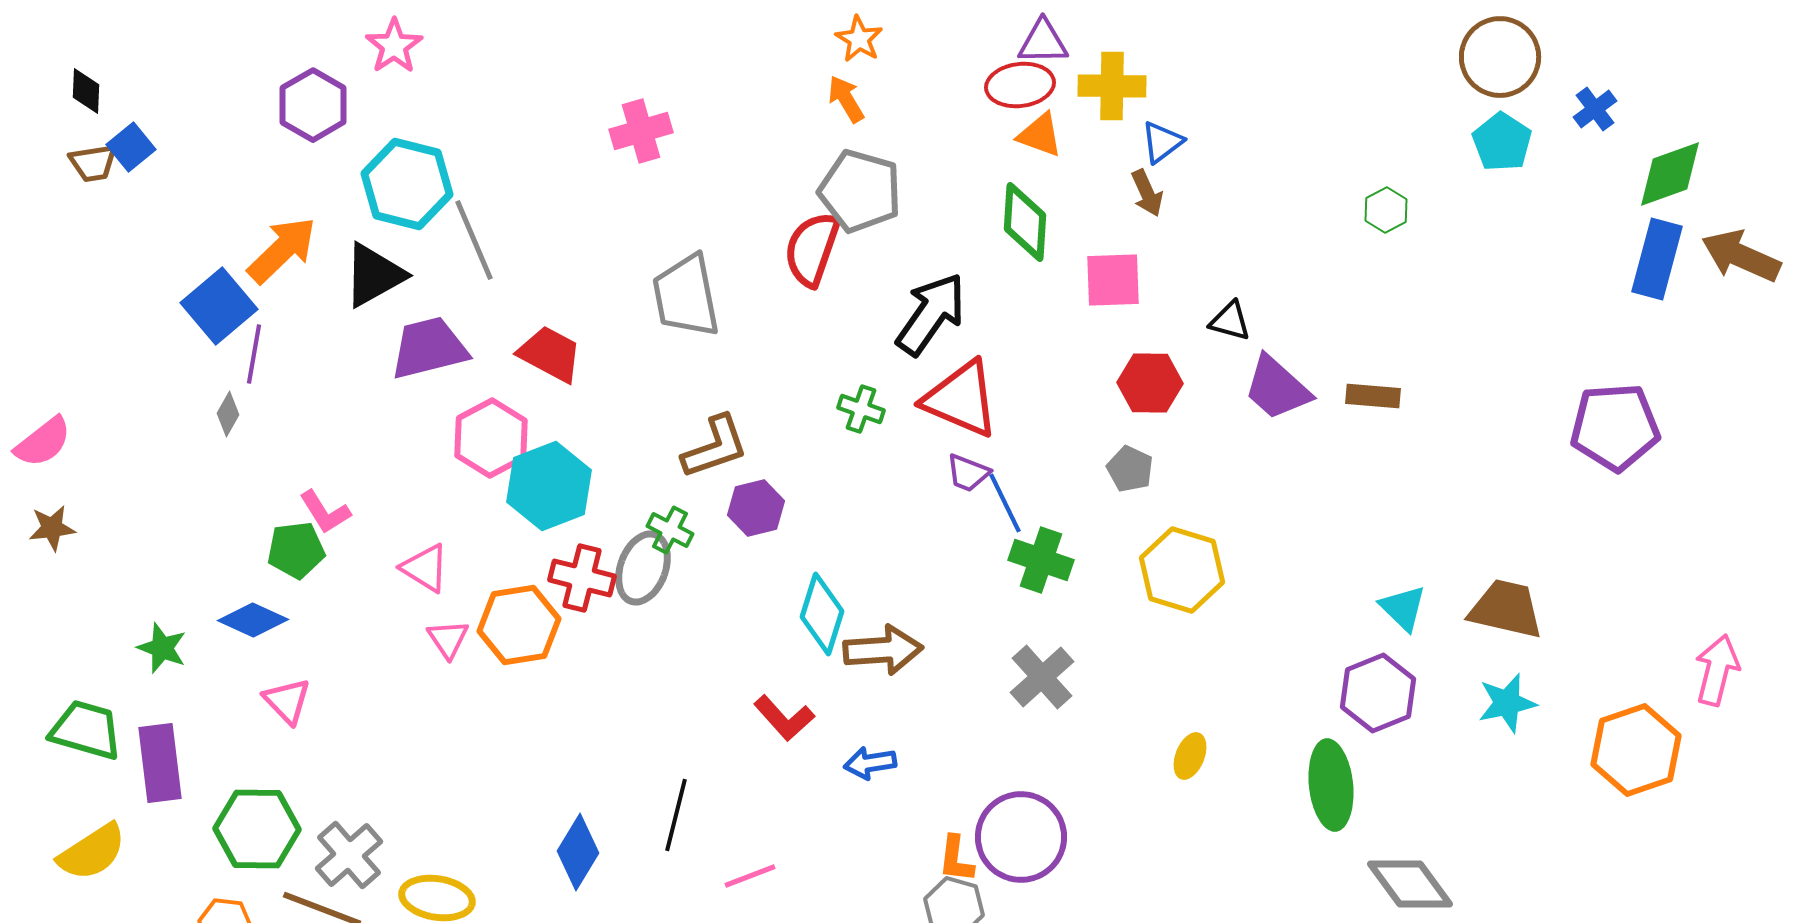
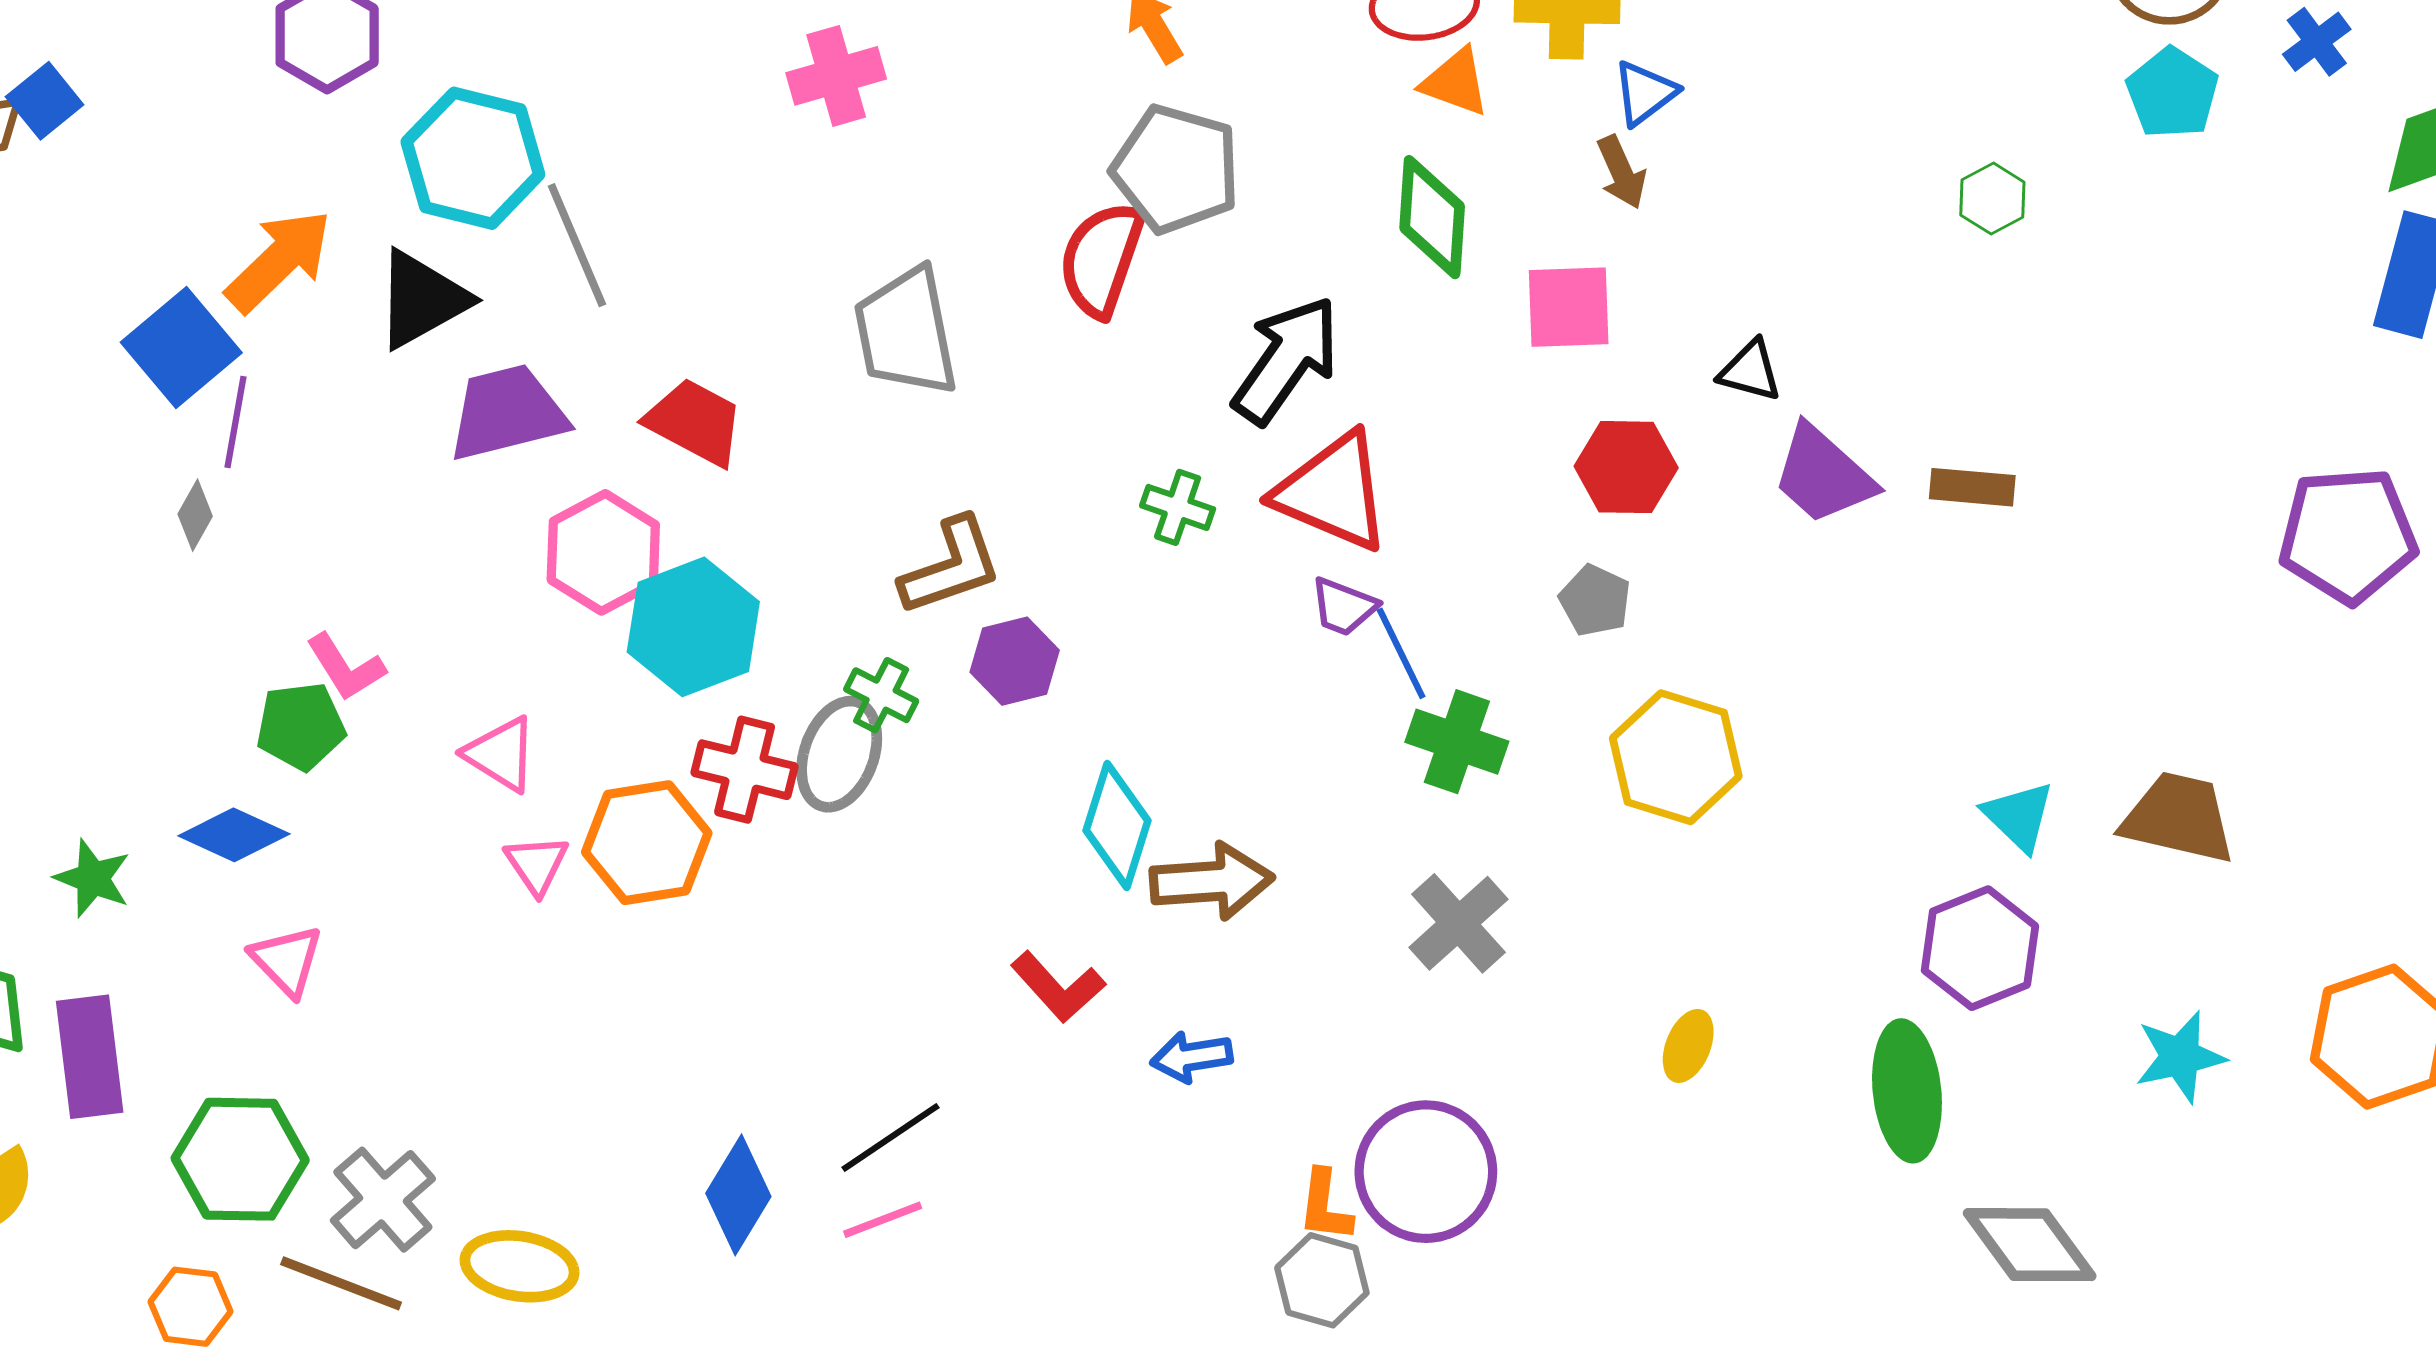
cyan star: (1507, 703) -> (2180, 1057), moved
black line: (676, 815) -> (890, 1137), turned 42
pink line: (750, 876) -> (883, 1220), moved

